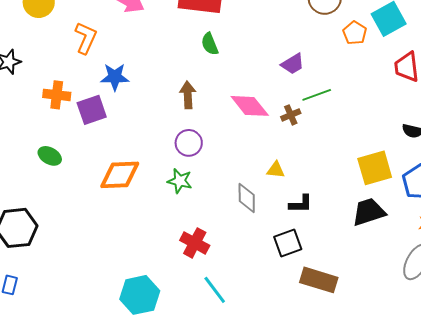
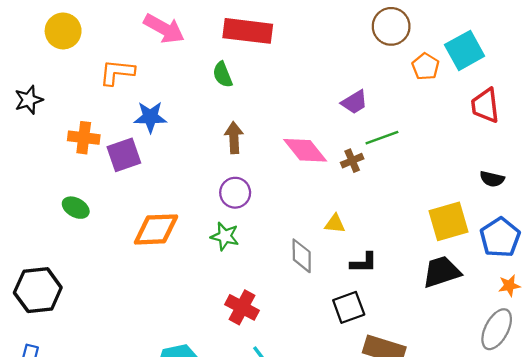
orange L-shape: (86, 38) -> (117, 72), turned -108
green semicircle: (210, 44) -> (223, 75), moved

